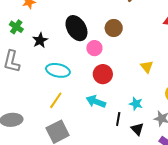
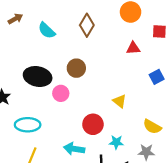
black ellipse: (76, 28) -> (38, 76), turned -35
red circle: (103, 74) -> (93, 124), moved

